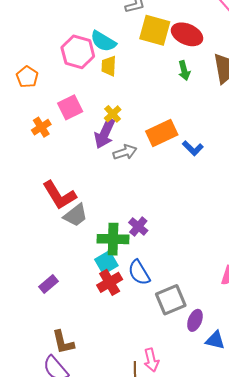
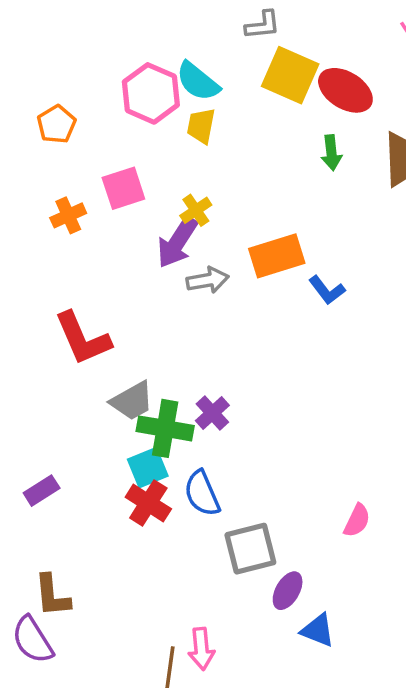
gray trapezoid: (76, 215) -> (132, 401), moved
red cross: (110, 282) -> (148, 503), turned -35

